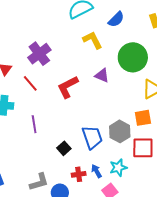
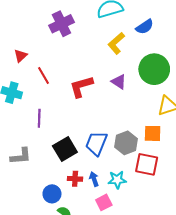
yellow L-shape: (93, 40) -> (116, 43), turned -115
purple cross: (39, 54) -> (62, 24), moved
blue trapezoid: (92, 137) -> (96, 143), turned -150
black square: (64, 148) -> (65, 149), size x1.6
gray L-shape: (39, 182) -> (21, 156), moved

